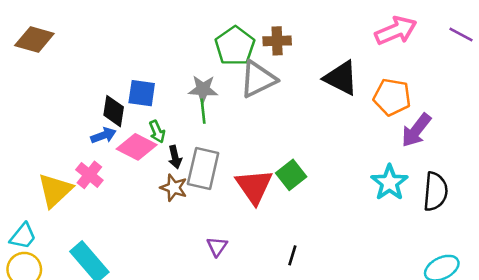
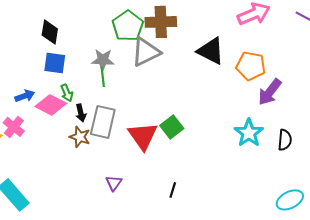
brown cross: (277, 41) -> (161, 22), size x1.4
black diamond: (114, 111) -> (50, 32), moved
black semicircle: (435, 192) -> (285, 140), size x0.7

